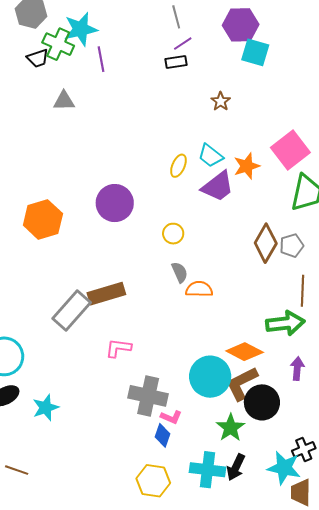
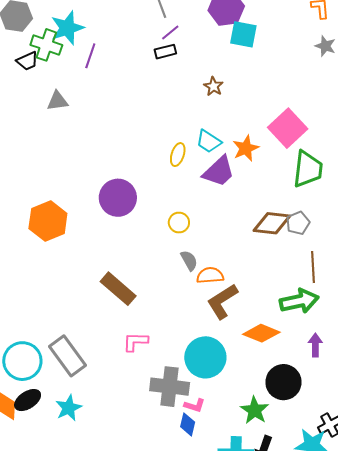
purple line: (101, 59) -> (90, 56), turned 35
brown diamond: (266, 243) -> (272, 223), turned 72
brown rectangle: (106, 294) -> (118, 289), turned 63
gray rectangle: (72, 310) -> (67, 356), moved, turned -72
cyan circle: (210, 377) -> (205, 357), moved
brown L-shape: (242, 383) -> (222, 301), moved

